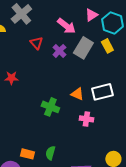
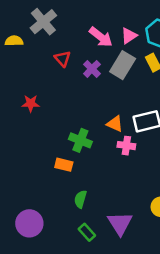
pink triangle: (91, 15) -> (129, 36), moved
pink cross: (86, 119) -> (126, 146), moved
orange rectangle: (27, 154) -> (64, 165), moved

